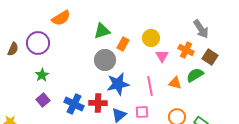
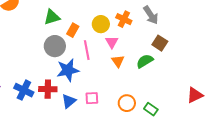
orange cross: (186, 50) -> (124, 19), moved
orange triangle: (175, 83) -> (118, 61), moved, turned 40
pink line: (150, 86) -> (87, 50), moved

